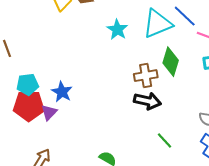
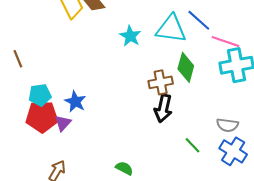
cyan triangle: (157, 24) -> (171, 29), turned 32
black arrow: (147, 101) -> (163, 108), turned 92
green line: (164, 141) -> (192, 145), moved

